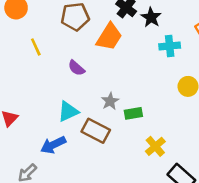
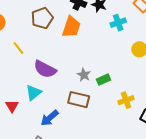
purple semicircle: (76, 68) -> (45, 69), moved, size x1.6
cyan triangle: (68, 111) -> (34, 93), moved
yellow cross: (155, 146) -> (126, 100), turned 35

